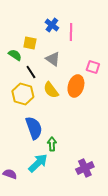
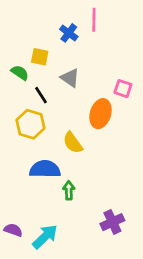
pink line: (71, 32) -> (94, 20), moved
yellow semicircle: (51, 90) -> (73, 143), moved
blue semicircle: (34, 128) -> (45, 169), turned -70
cyan arrow: (38, 163) -> (45, 237), moved

